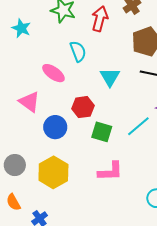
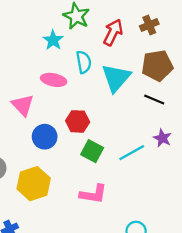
cyan star: (21, 28) -> (53, 40), moved
pink ellipse: (53, 73) -> (54, 80), turned -35
cyan triangle: (110, 77) -> (116, 78), moved, size x1.4

